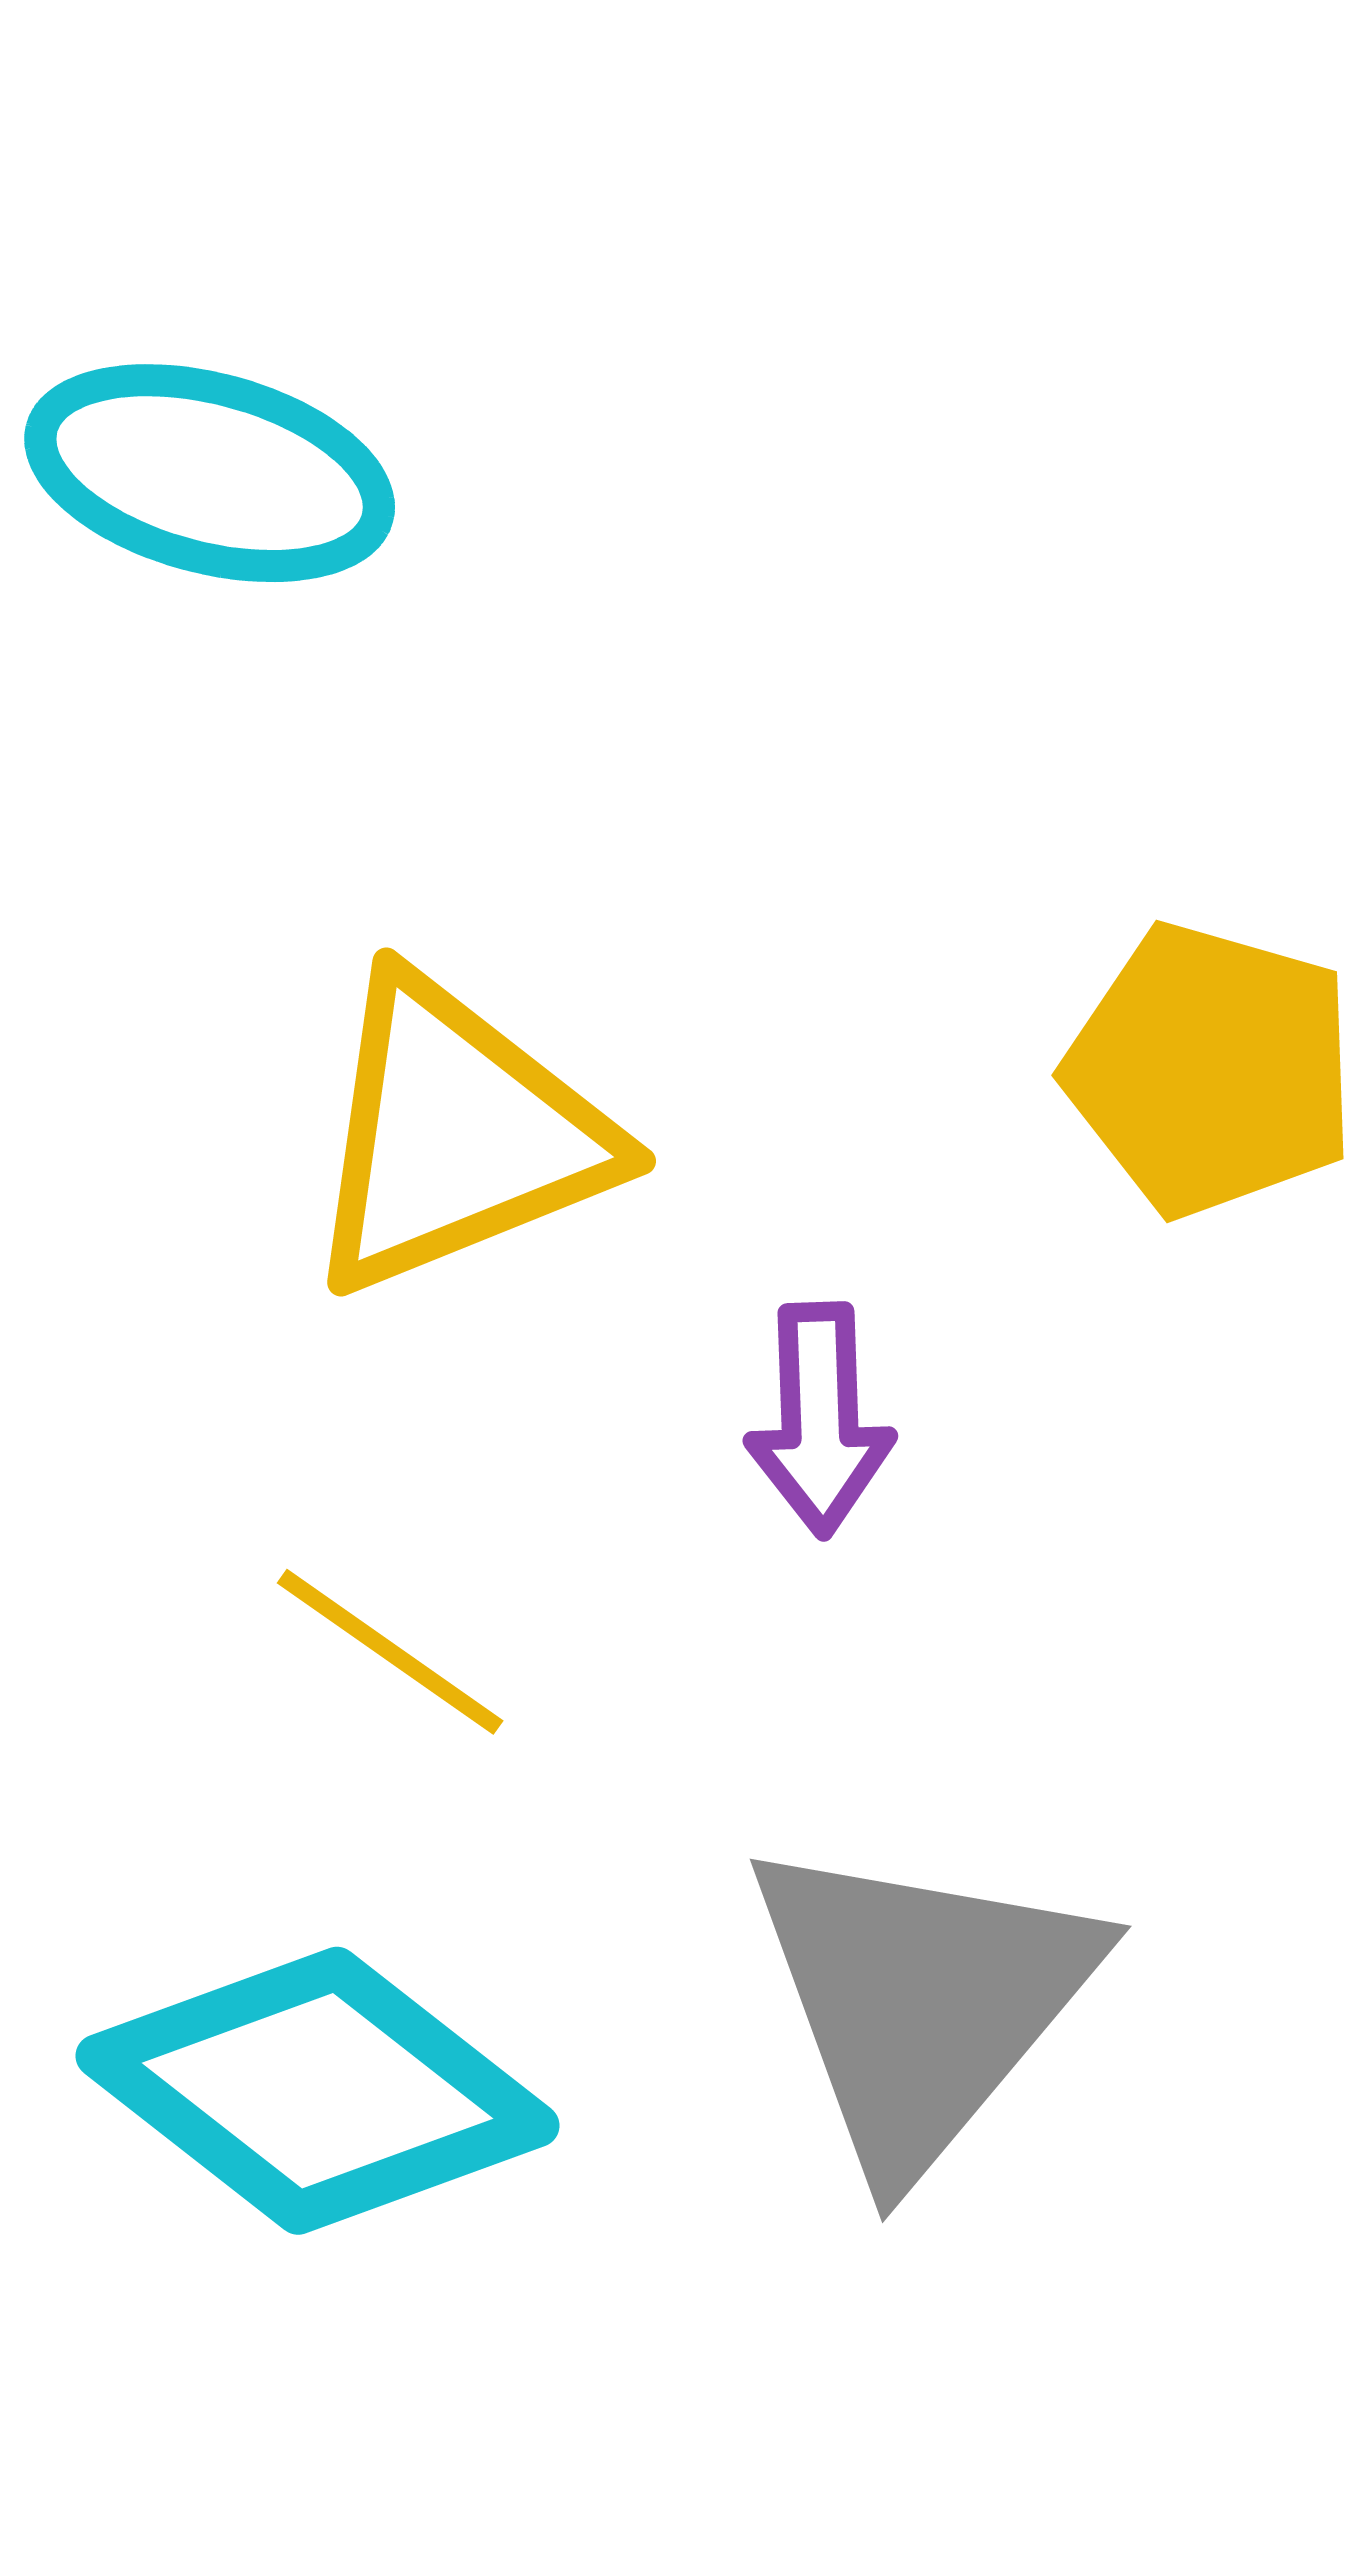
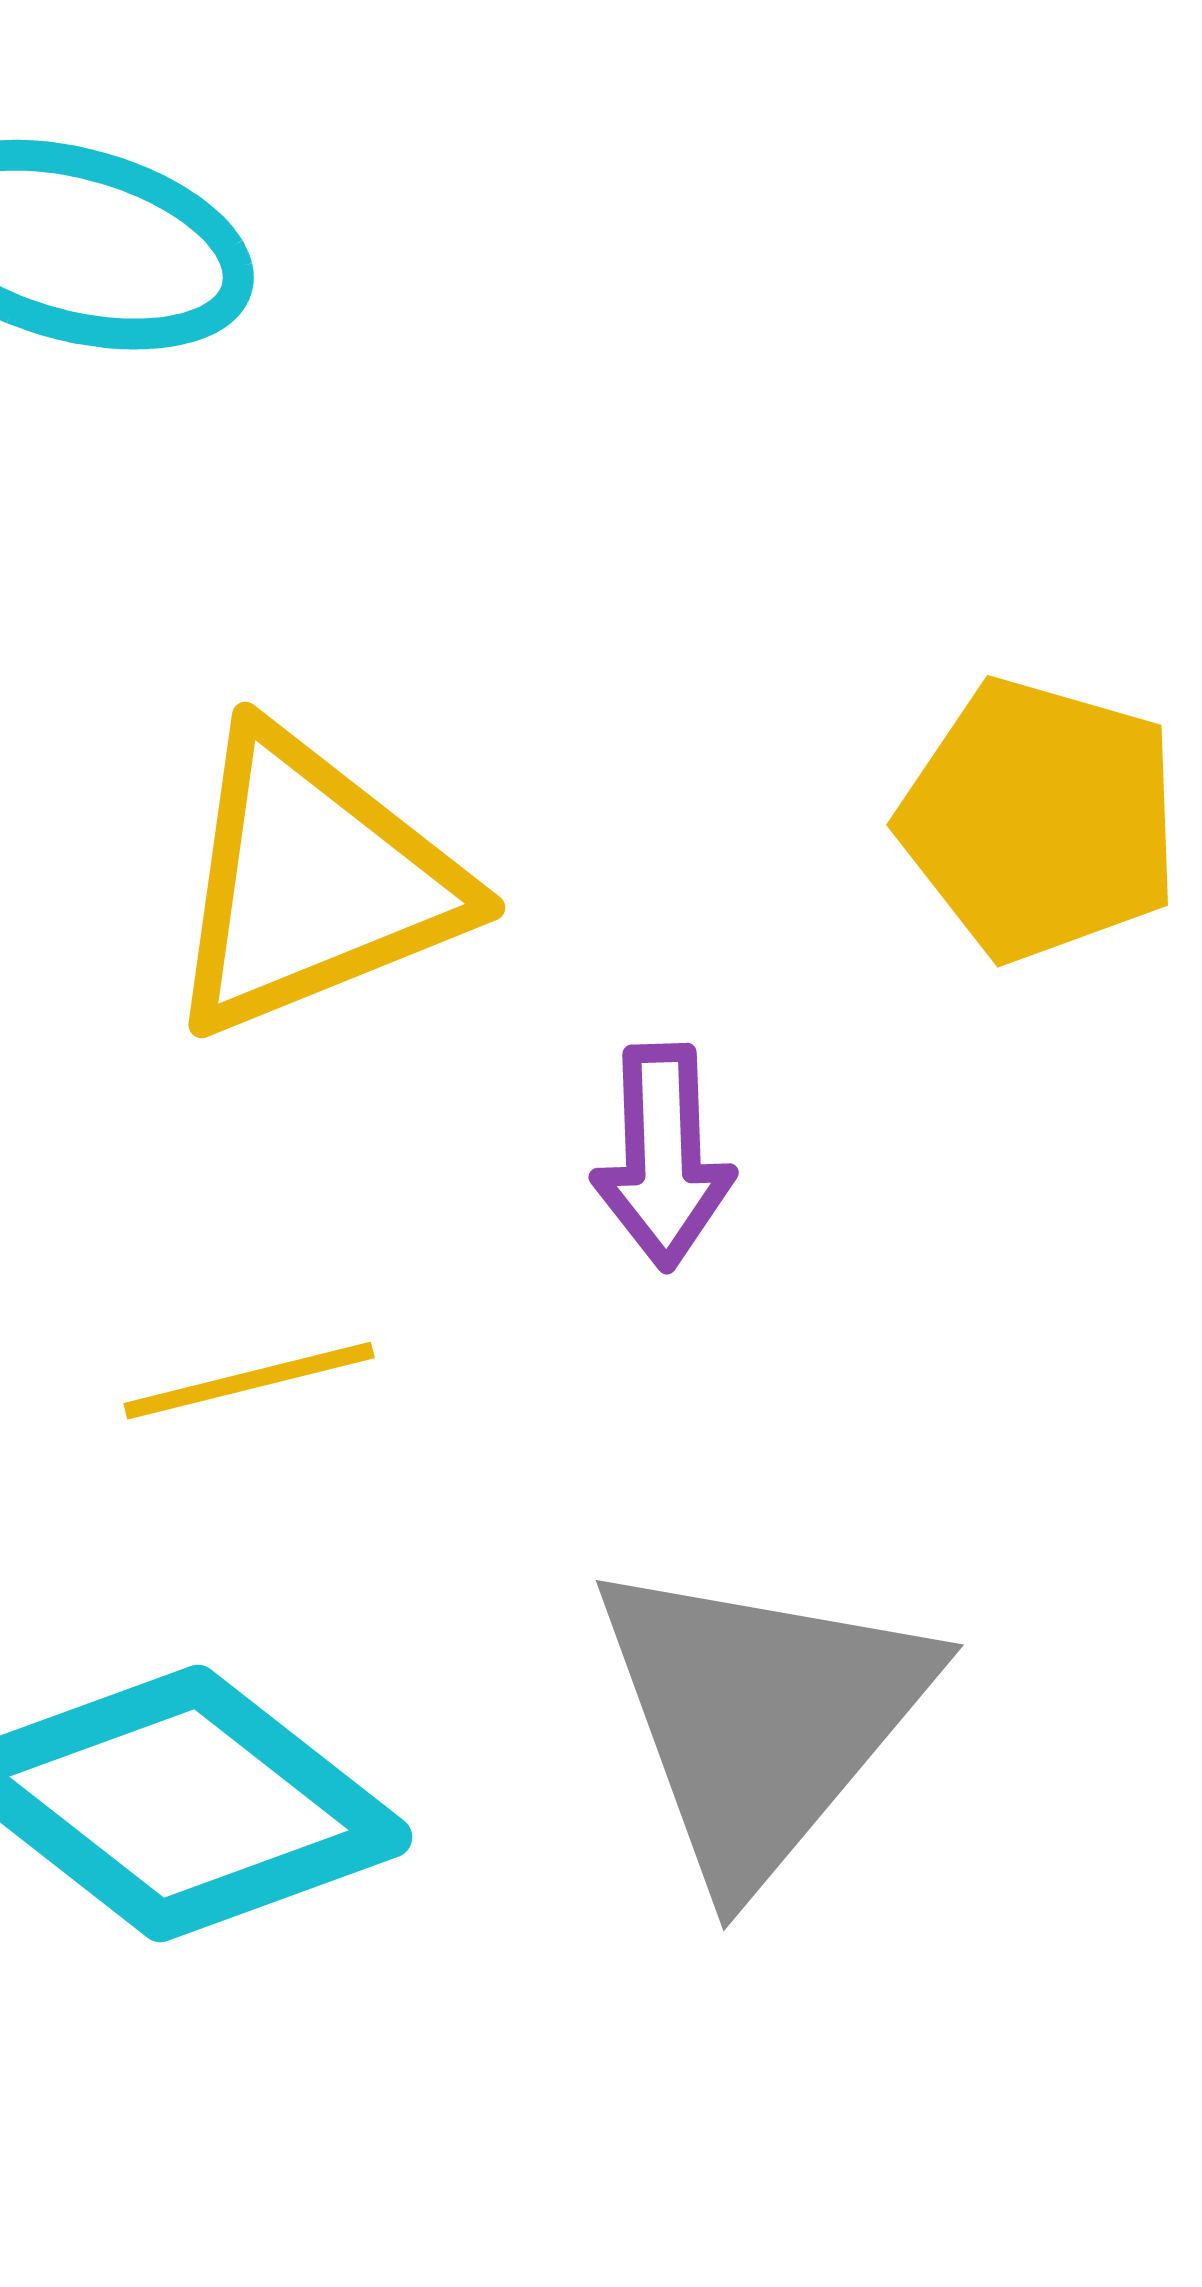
yellow line: (390, 1652) -> (249, 1381), turned -49

